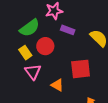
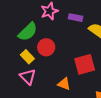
purple rectangle: (68, 30) -> (76, 18), moved
pink triangle: (33, 72) -> (28, 77), moved

